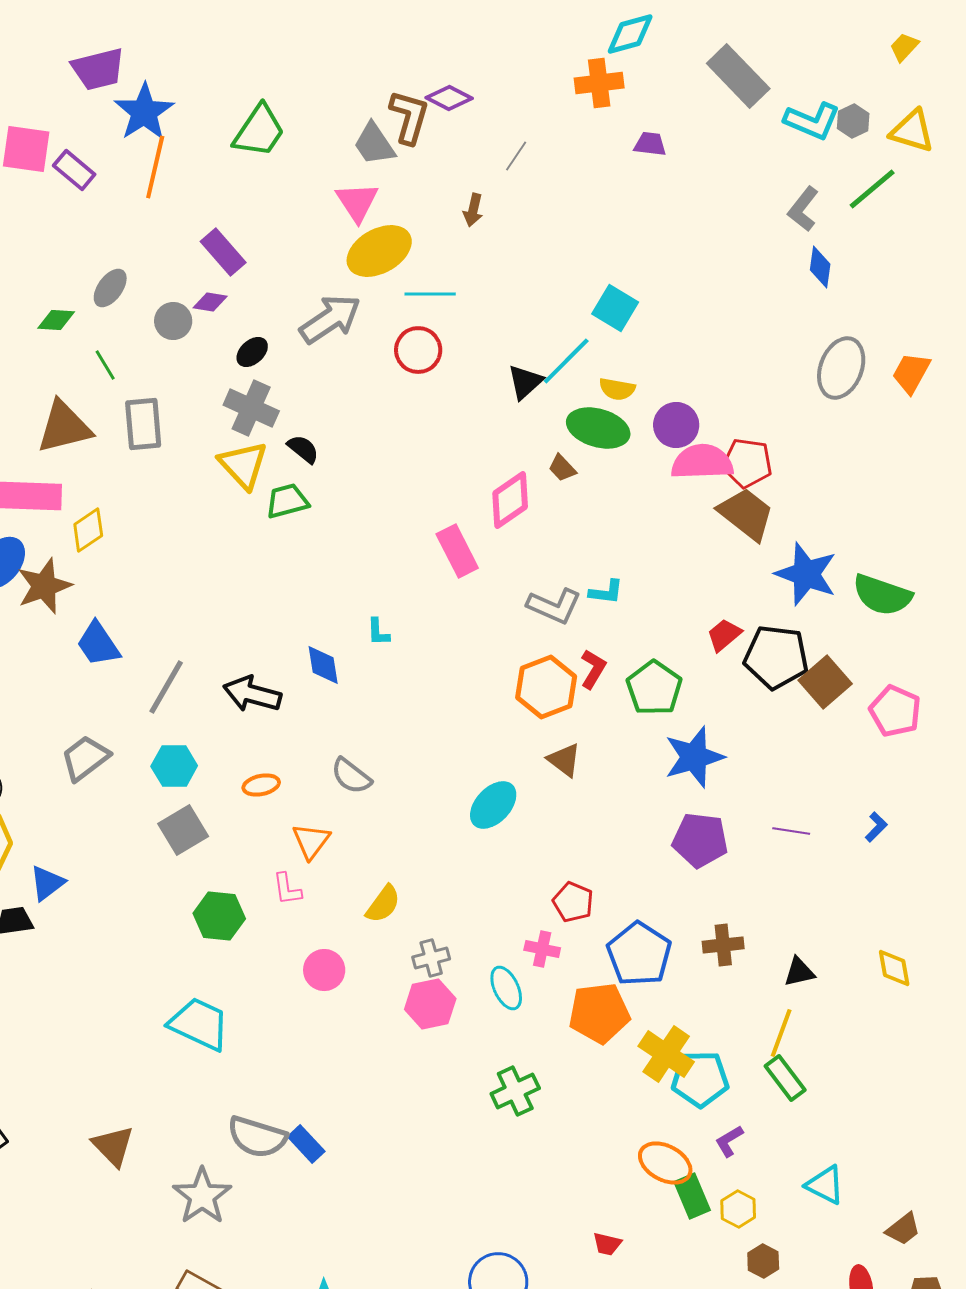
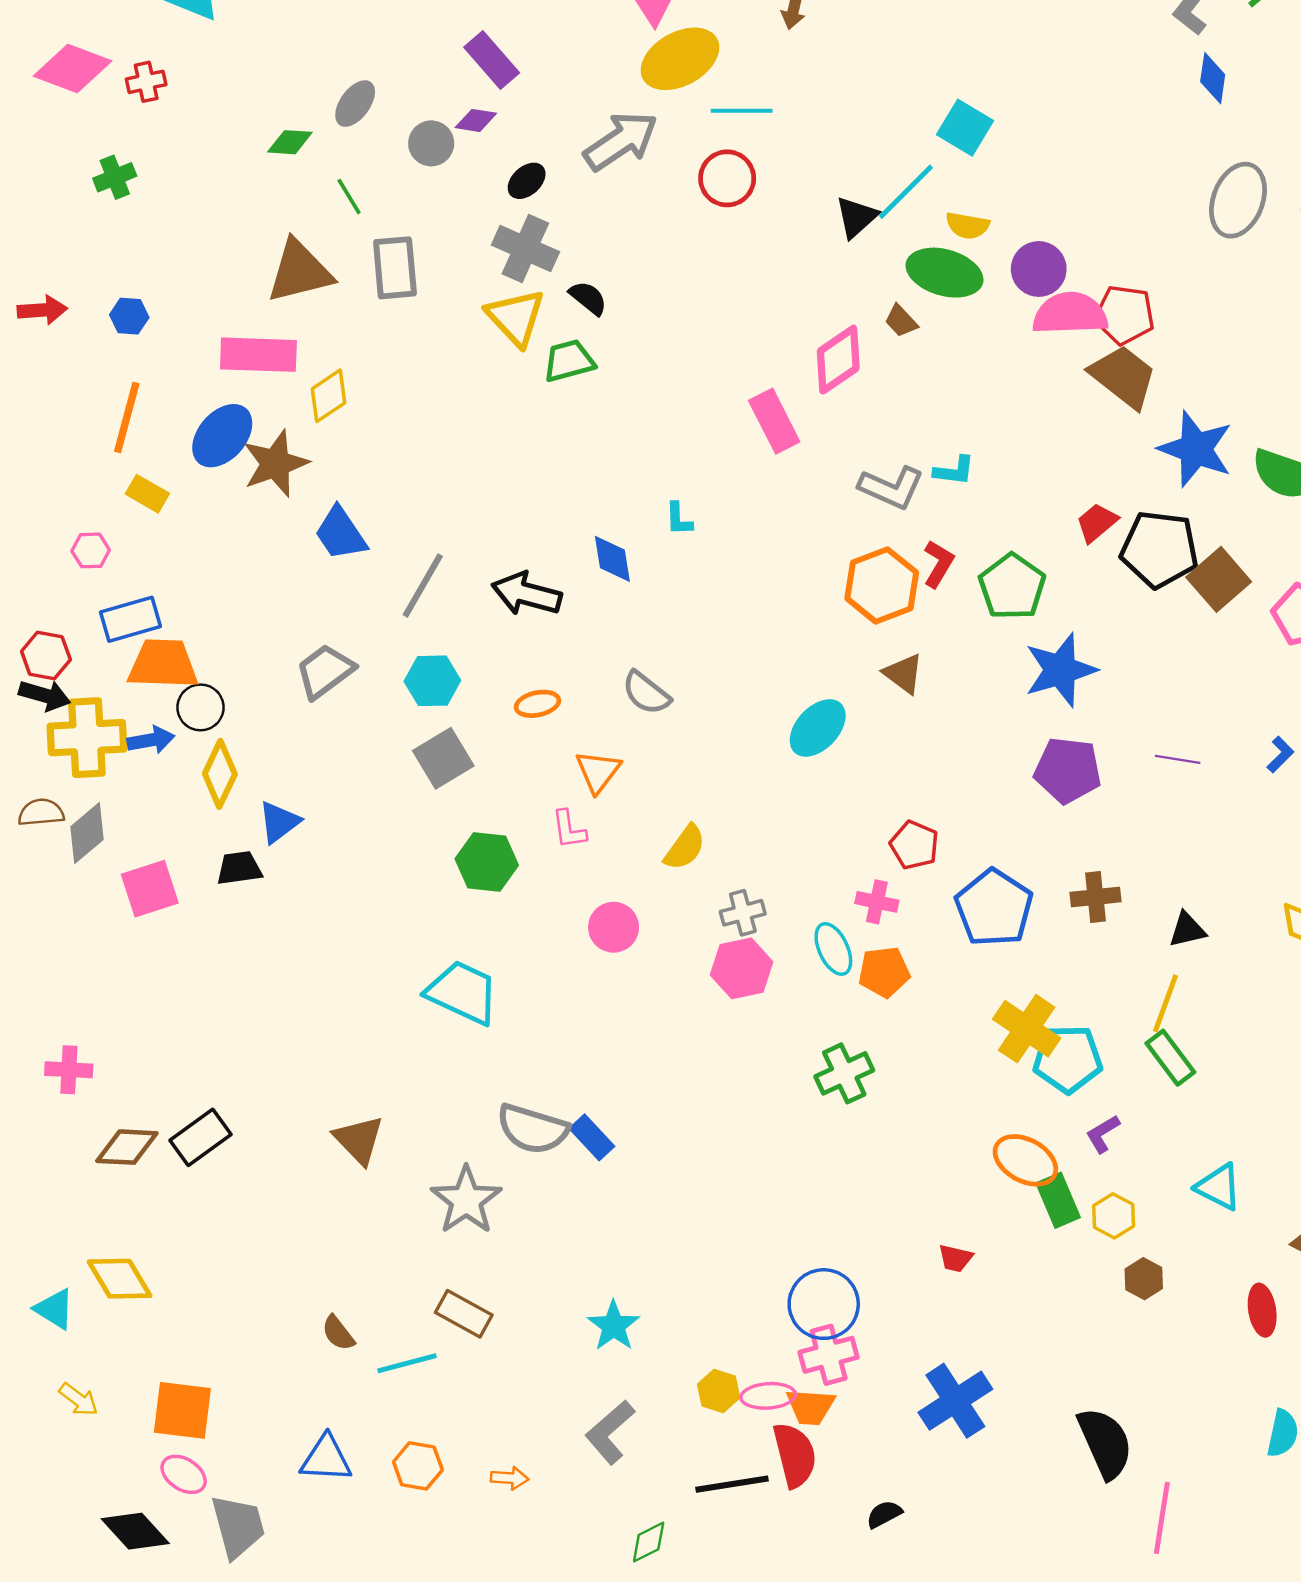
orange pentagon: (599, 1013) -> (884, 972), moved, size x0.7

